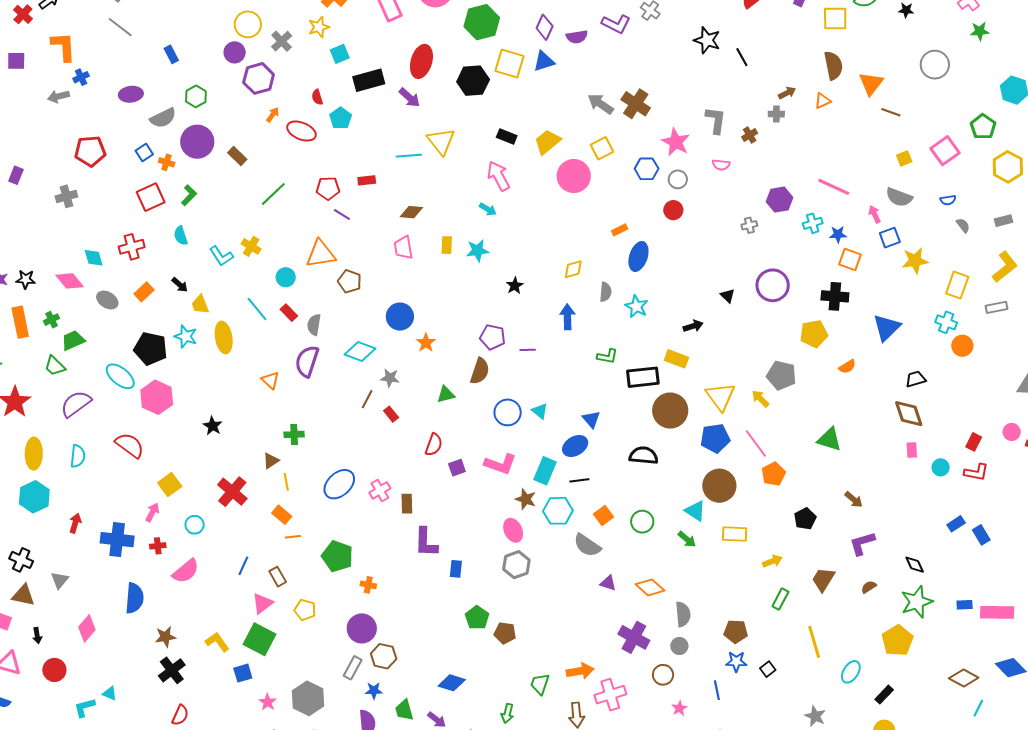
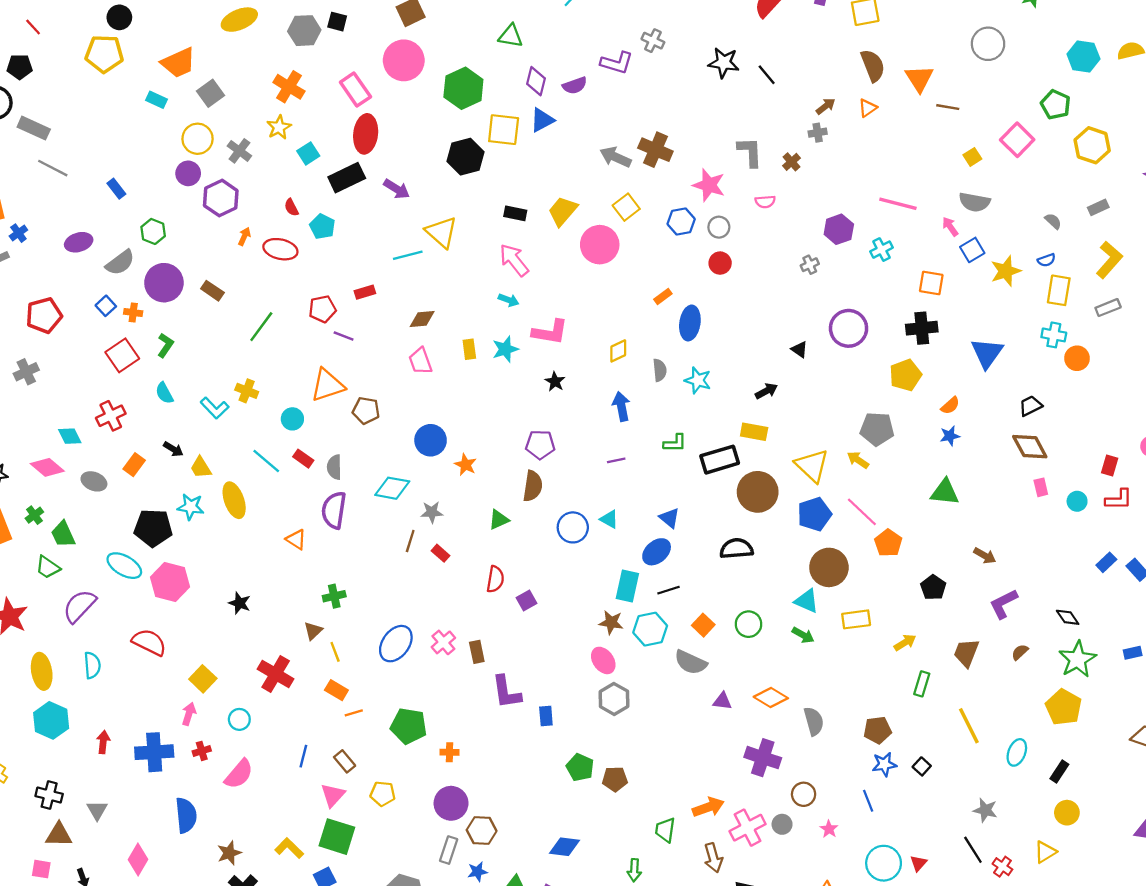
red ellipse: (421, 61) -> (366, 134), moved
blue semicircle: (948, 200) -> (1046, 260), moved
blue star: (838, 234) -> (950, 436), moved
green trapezoid: (73, 340) -> (63, 534), turned -80
purple line: (528, 350) -> (616, 460), moved
pink L-shape: (500, 464) -> (550, 332), moved
gray circle: (679, 646) -> (782, 824), moved

